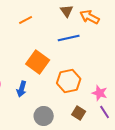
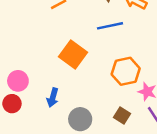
orange hexagon: (69, 81) -> (126, 71), moved
blue arrow: (22, 89) -> (53, 98), moved

